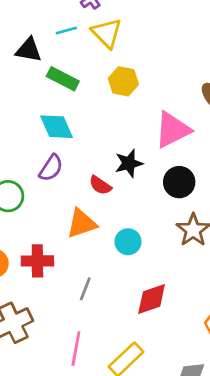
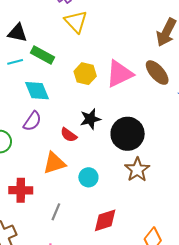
cyan line: (66, 30) -> (15, 62), moved
yellow hexagon: (123, 81) -> (85, 74), moved
pink triangle: (173, 130) -> (119, 74), moved
black circle: (179, 182) -> (128, 134), size x1.4

